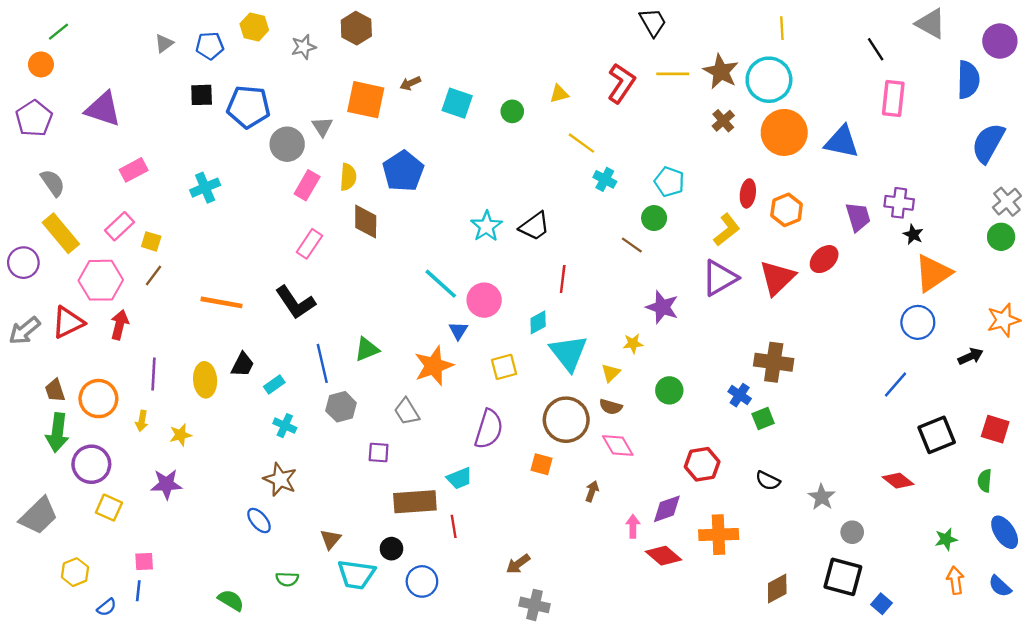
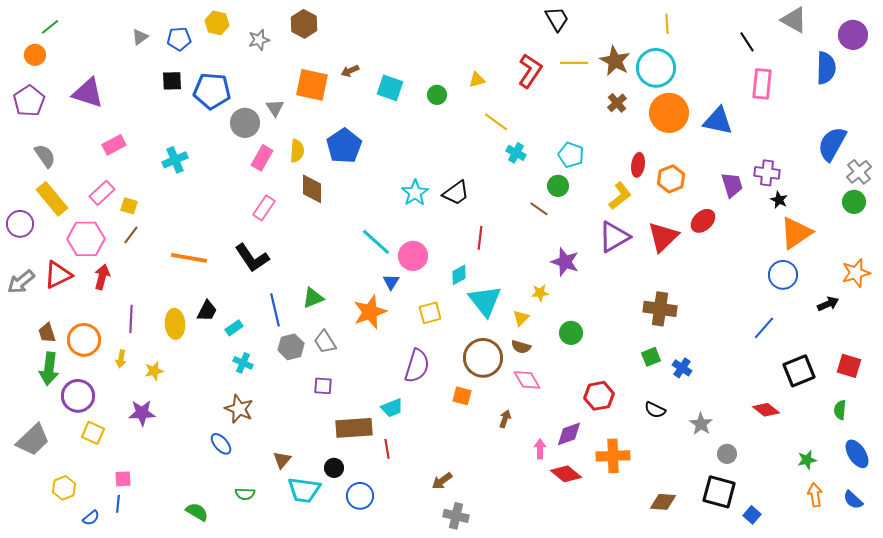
blue semicircle: (988, 143) -> (832, 144), moved
blue cross: (740, 395) -> (682, 368), moved
gray trapezoid: (407, 411) -> (325, 342), moved
brown diamond: (777, 588) -> (663, 502), turned 32

